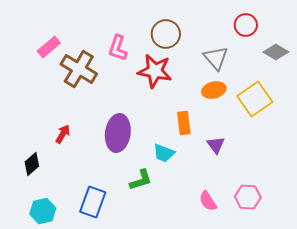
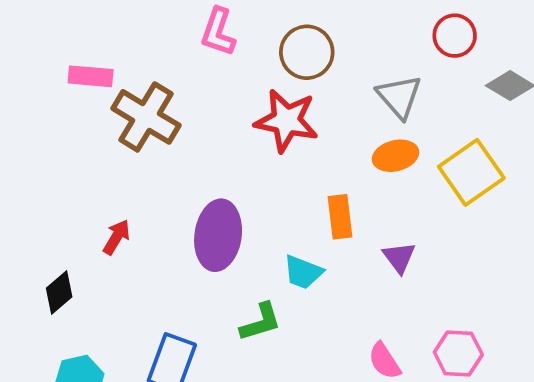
pink rectangle: (49, 47) -> (91, 76), turned 45
pink L-shape: (118, 48) -> (218, 32), moved

